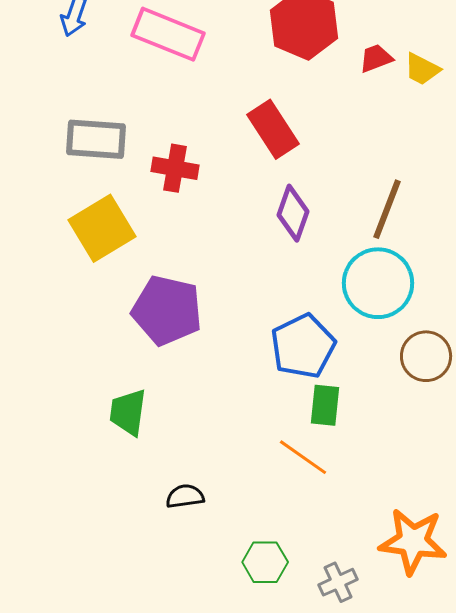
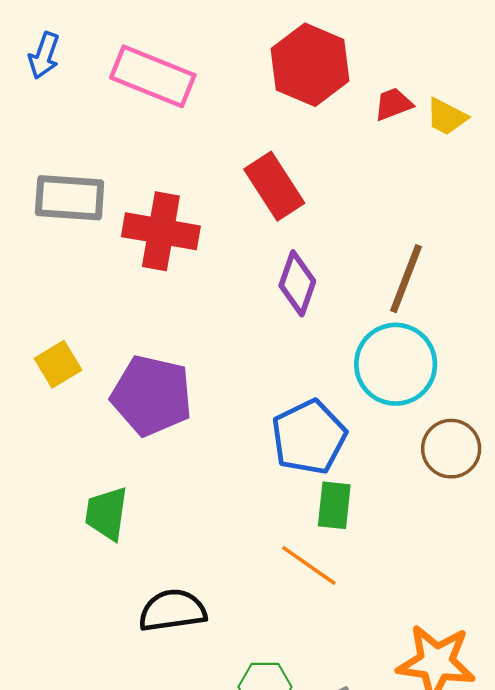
red cross: (175, 168) -> (161, 231), size x1.4
yellow square: (102, 228) -> (58, 364), moved, size x0.6
black semicircle: (185, 496) -> (172, 611), size x1.5

